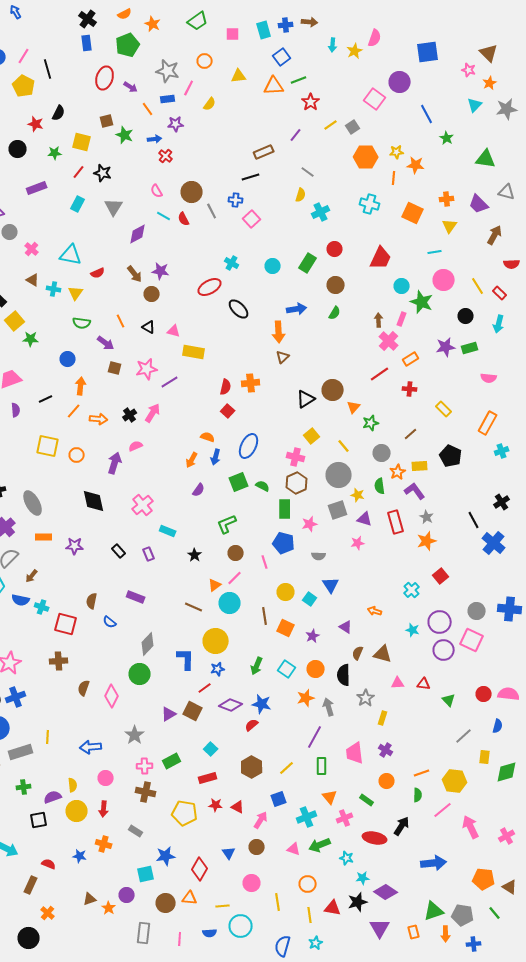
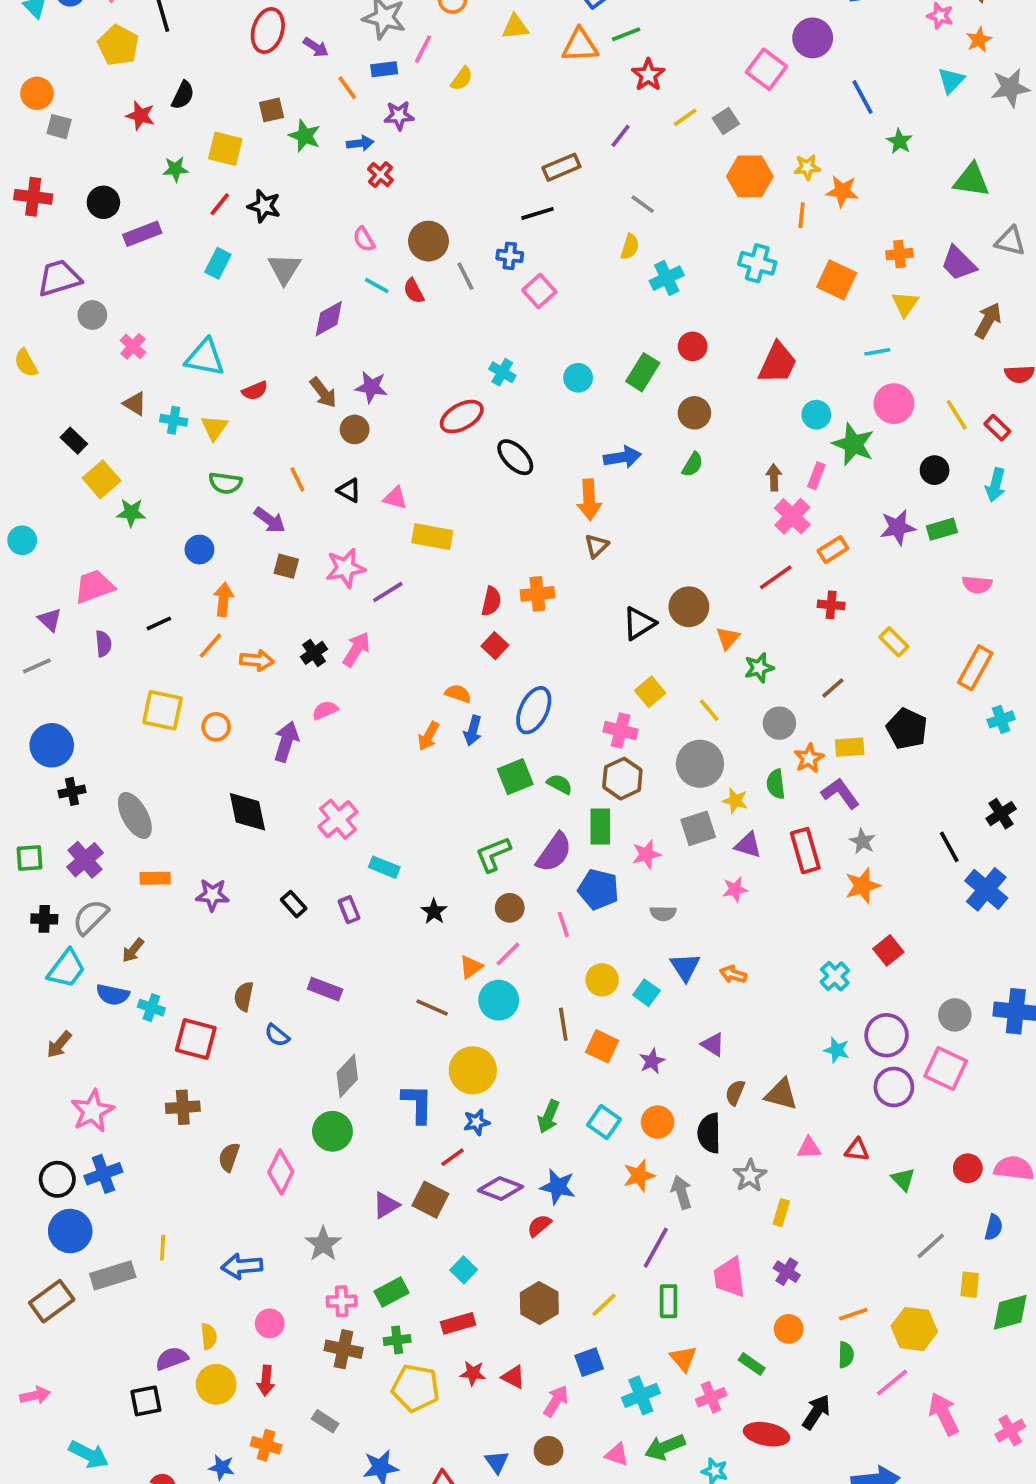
black circle: (18, 149) -> (103, 202), moved
purple semicircle: (199, 490) -> (554, 852), moved, size x1.6
orange arrow: (375, 611) -> (733, 974), moved
green cross: (24, 787) -> (397, 1340), moved

